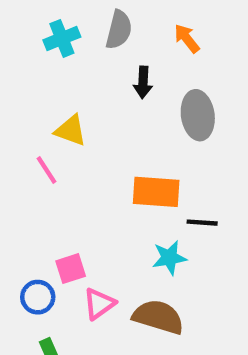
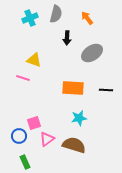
gray ellipse: (198, 115) -> (92, 53), turned 65
pink line: (47, 170) -> (23, 78), turned -40
black line: (202, 223) -> (106, 90), moved

